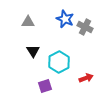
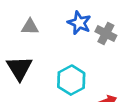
black triangle: (33, 51) -> (19, 68), moved, size x1.5

